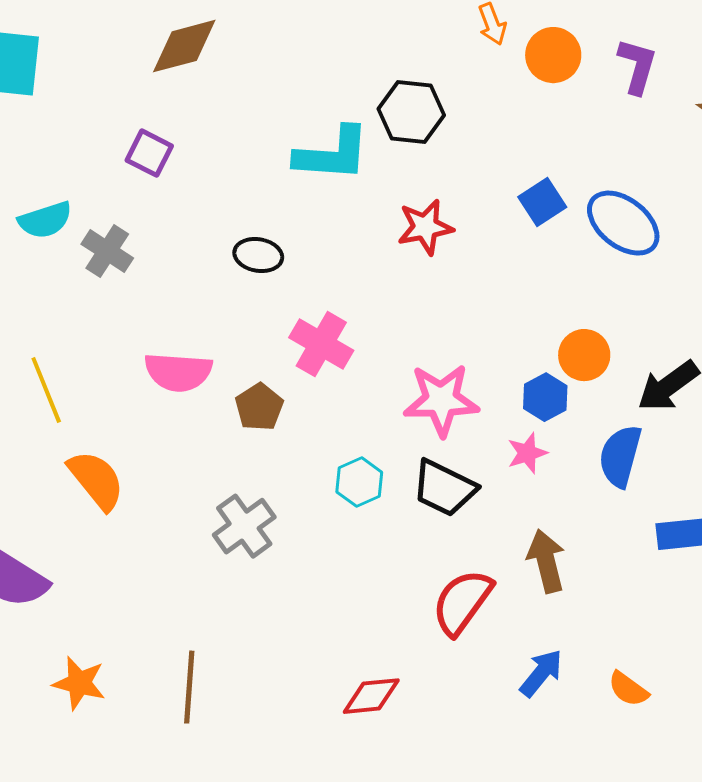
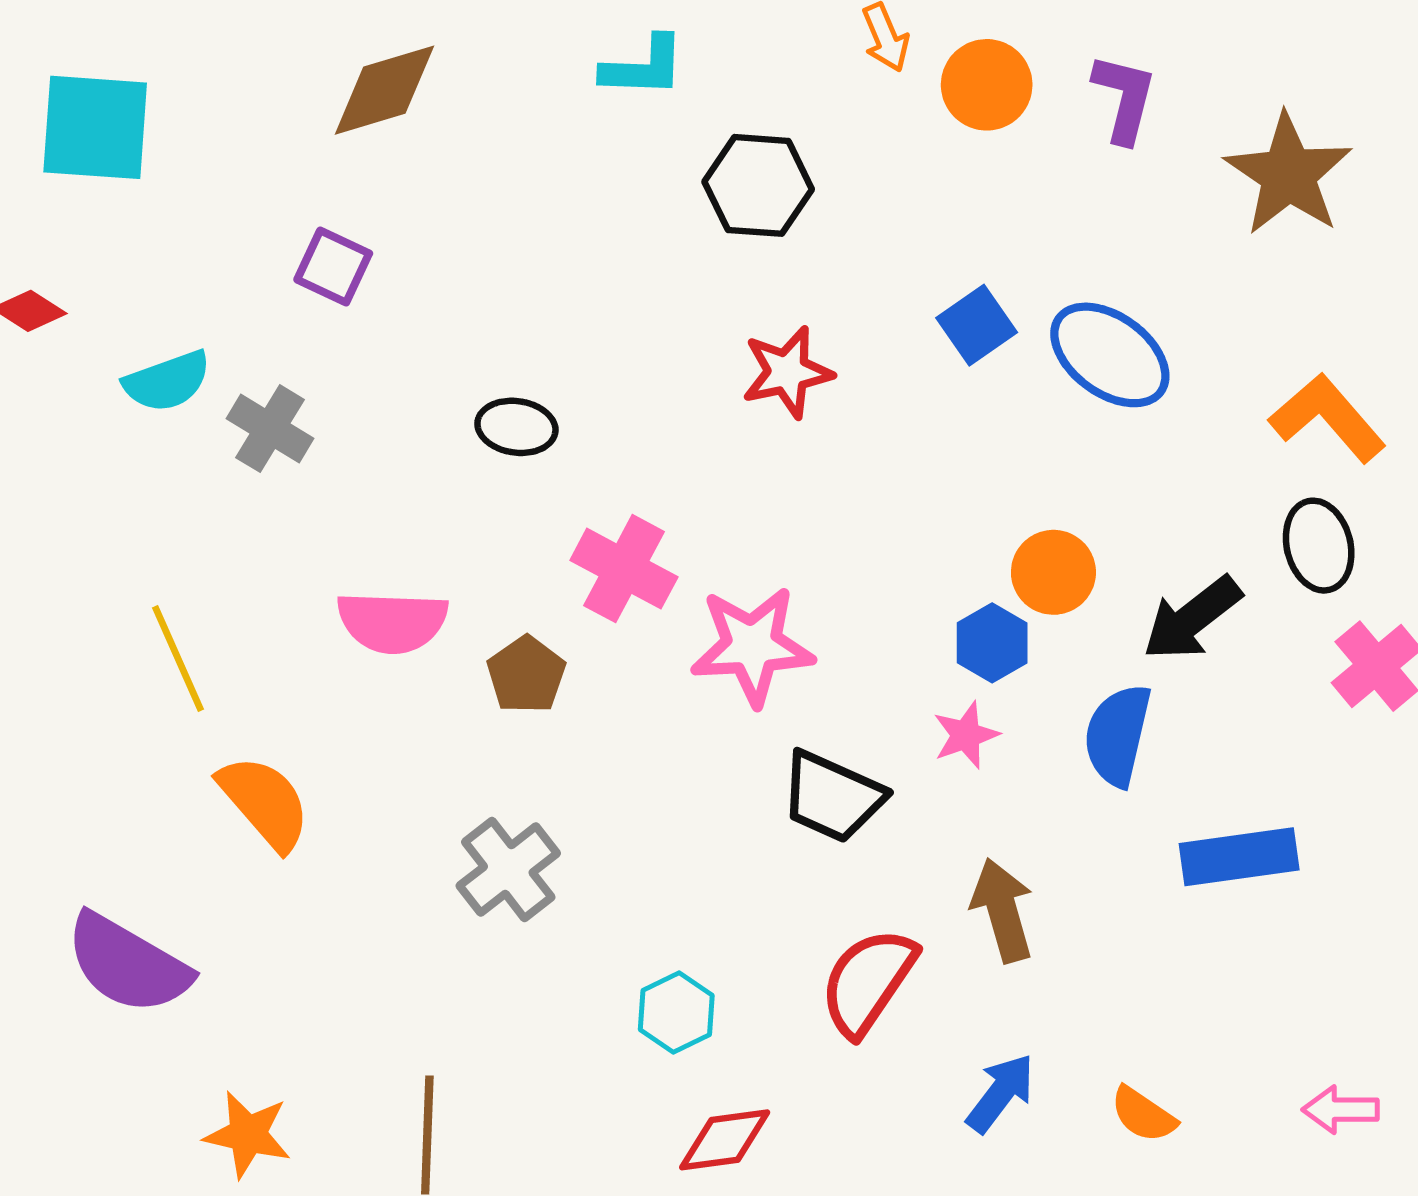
cyan L-shape: (332, 154) -> (643, 67), moved, size x0.7
pink star: (441, 400) -> (752, 646), moved
cyan hexagon: (359, 482) -> (676, 1013), moved

